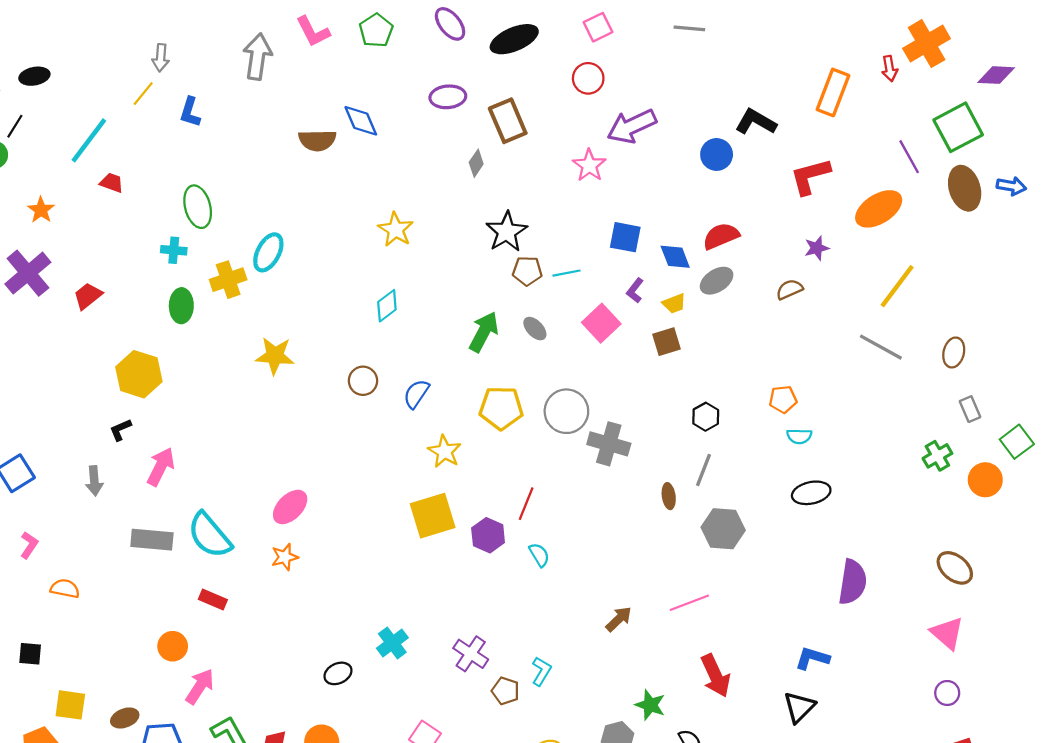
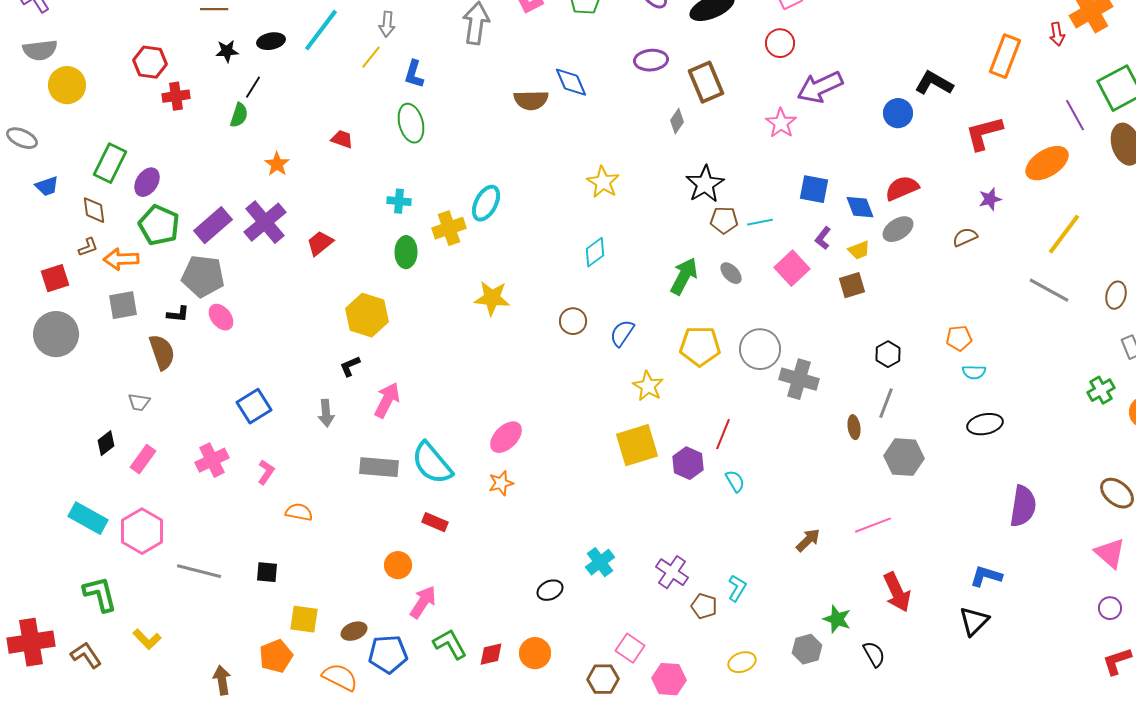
cyan line: (89, 140) -> (321, 30), moved
green ellipse: (198, 207) -> (411, 123), moved

